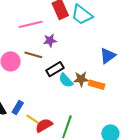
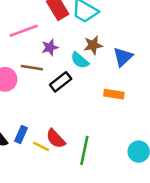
brown star: (81, 79) -> (93, 45), moved
cyan semicircle: (66, 80) -> (80, 60), moved
red semicircle: (44, 125) -> (56, 139), moved, turned -96

